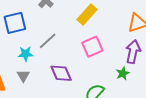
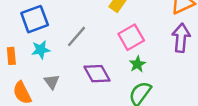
cyan star: (26, 54) -> (41, 50), moved
green star: (123, 73) -> (137, 64), moved

